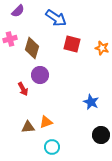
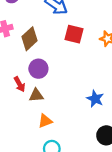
brown diamond: (32, 48) -> (30, 39), turned 30
brown triangle: (28, 127) -> (36, 95), moved

